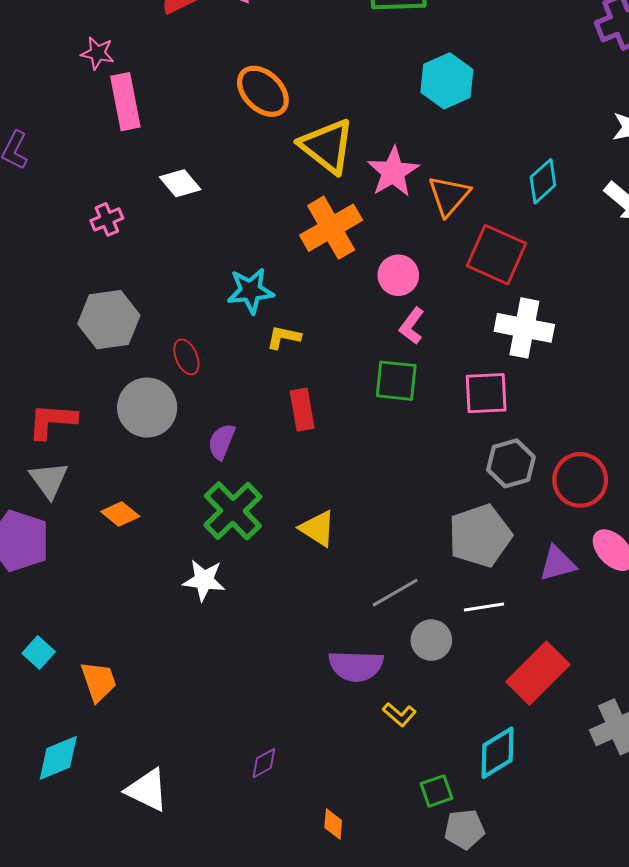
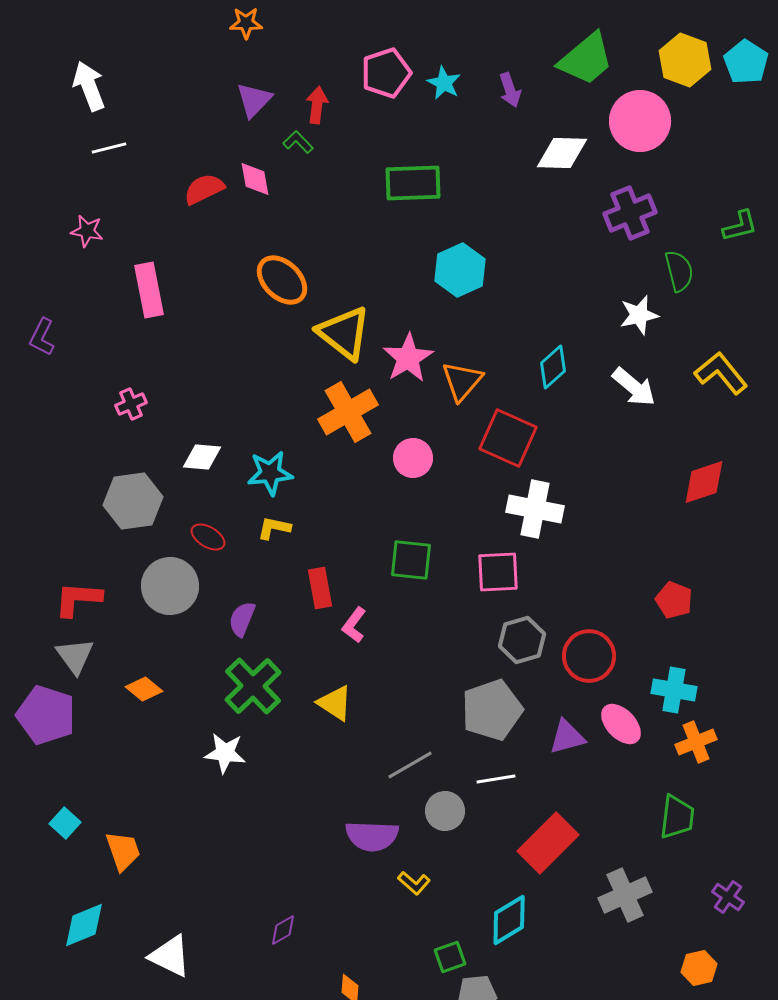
pink star: (98, 53) -> (87, 231), moved
white diamond: (180, 183) -> (202, 457), moved, turned -45
pink L-shape: (412, 326) -> (354, 625), moved
yellow L-shape: (284, 337) -> (274, 528), moved
red ellipse: (186, 357) -> (208, 537), turned -36

